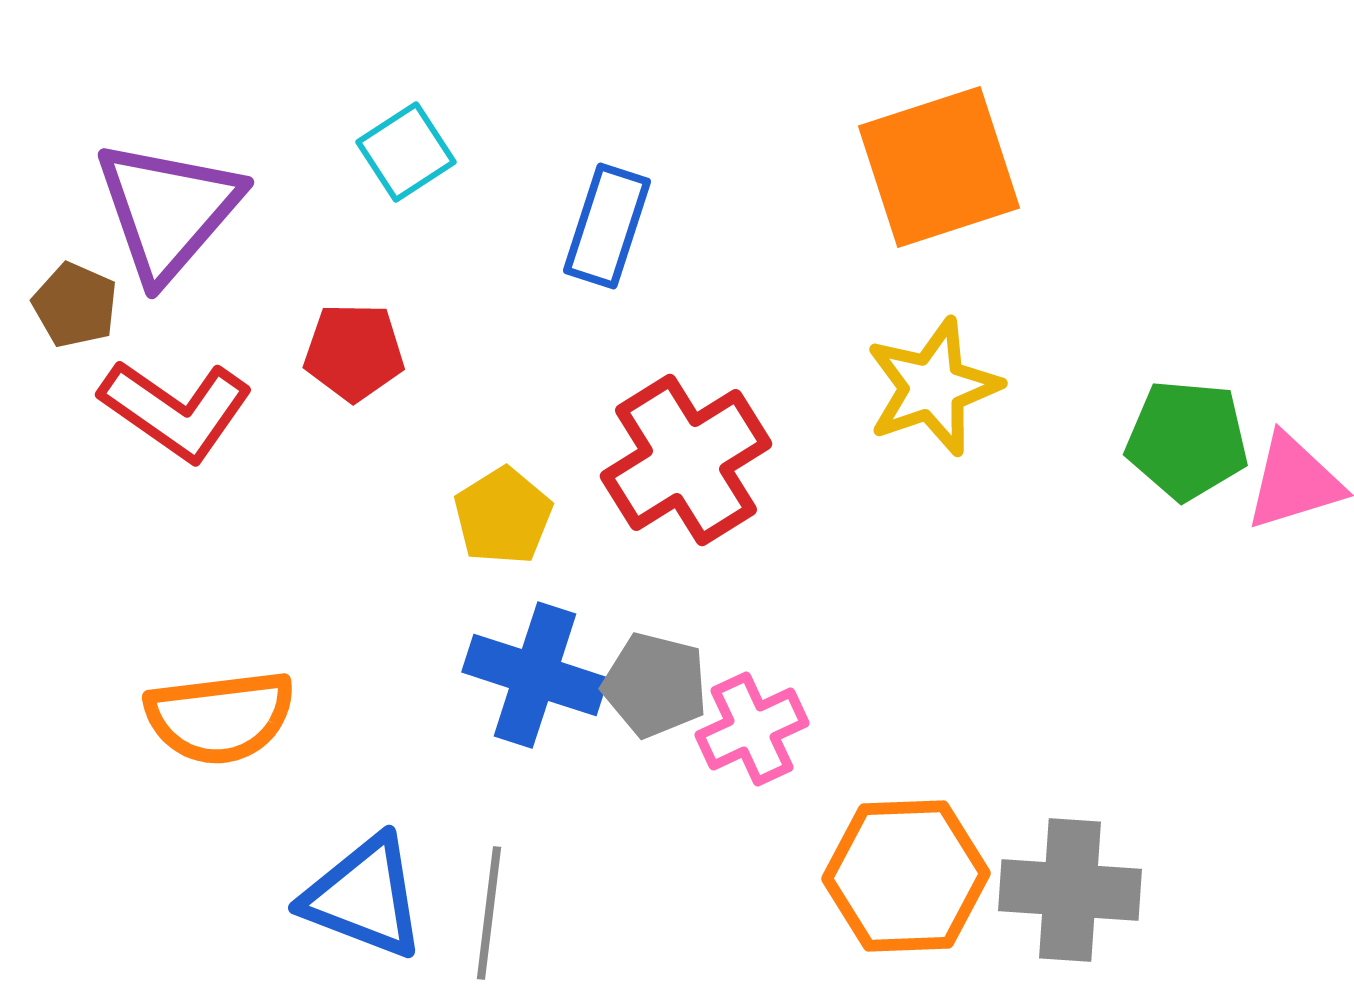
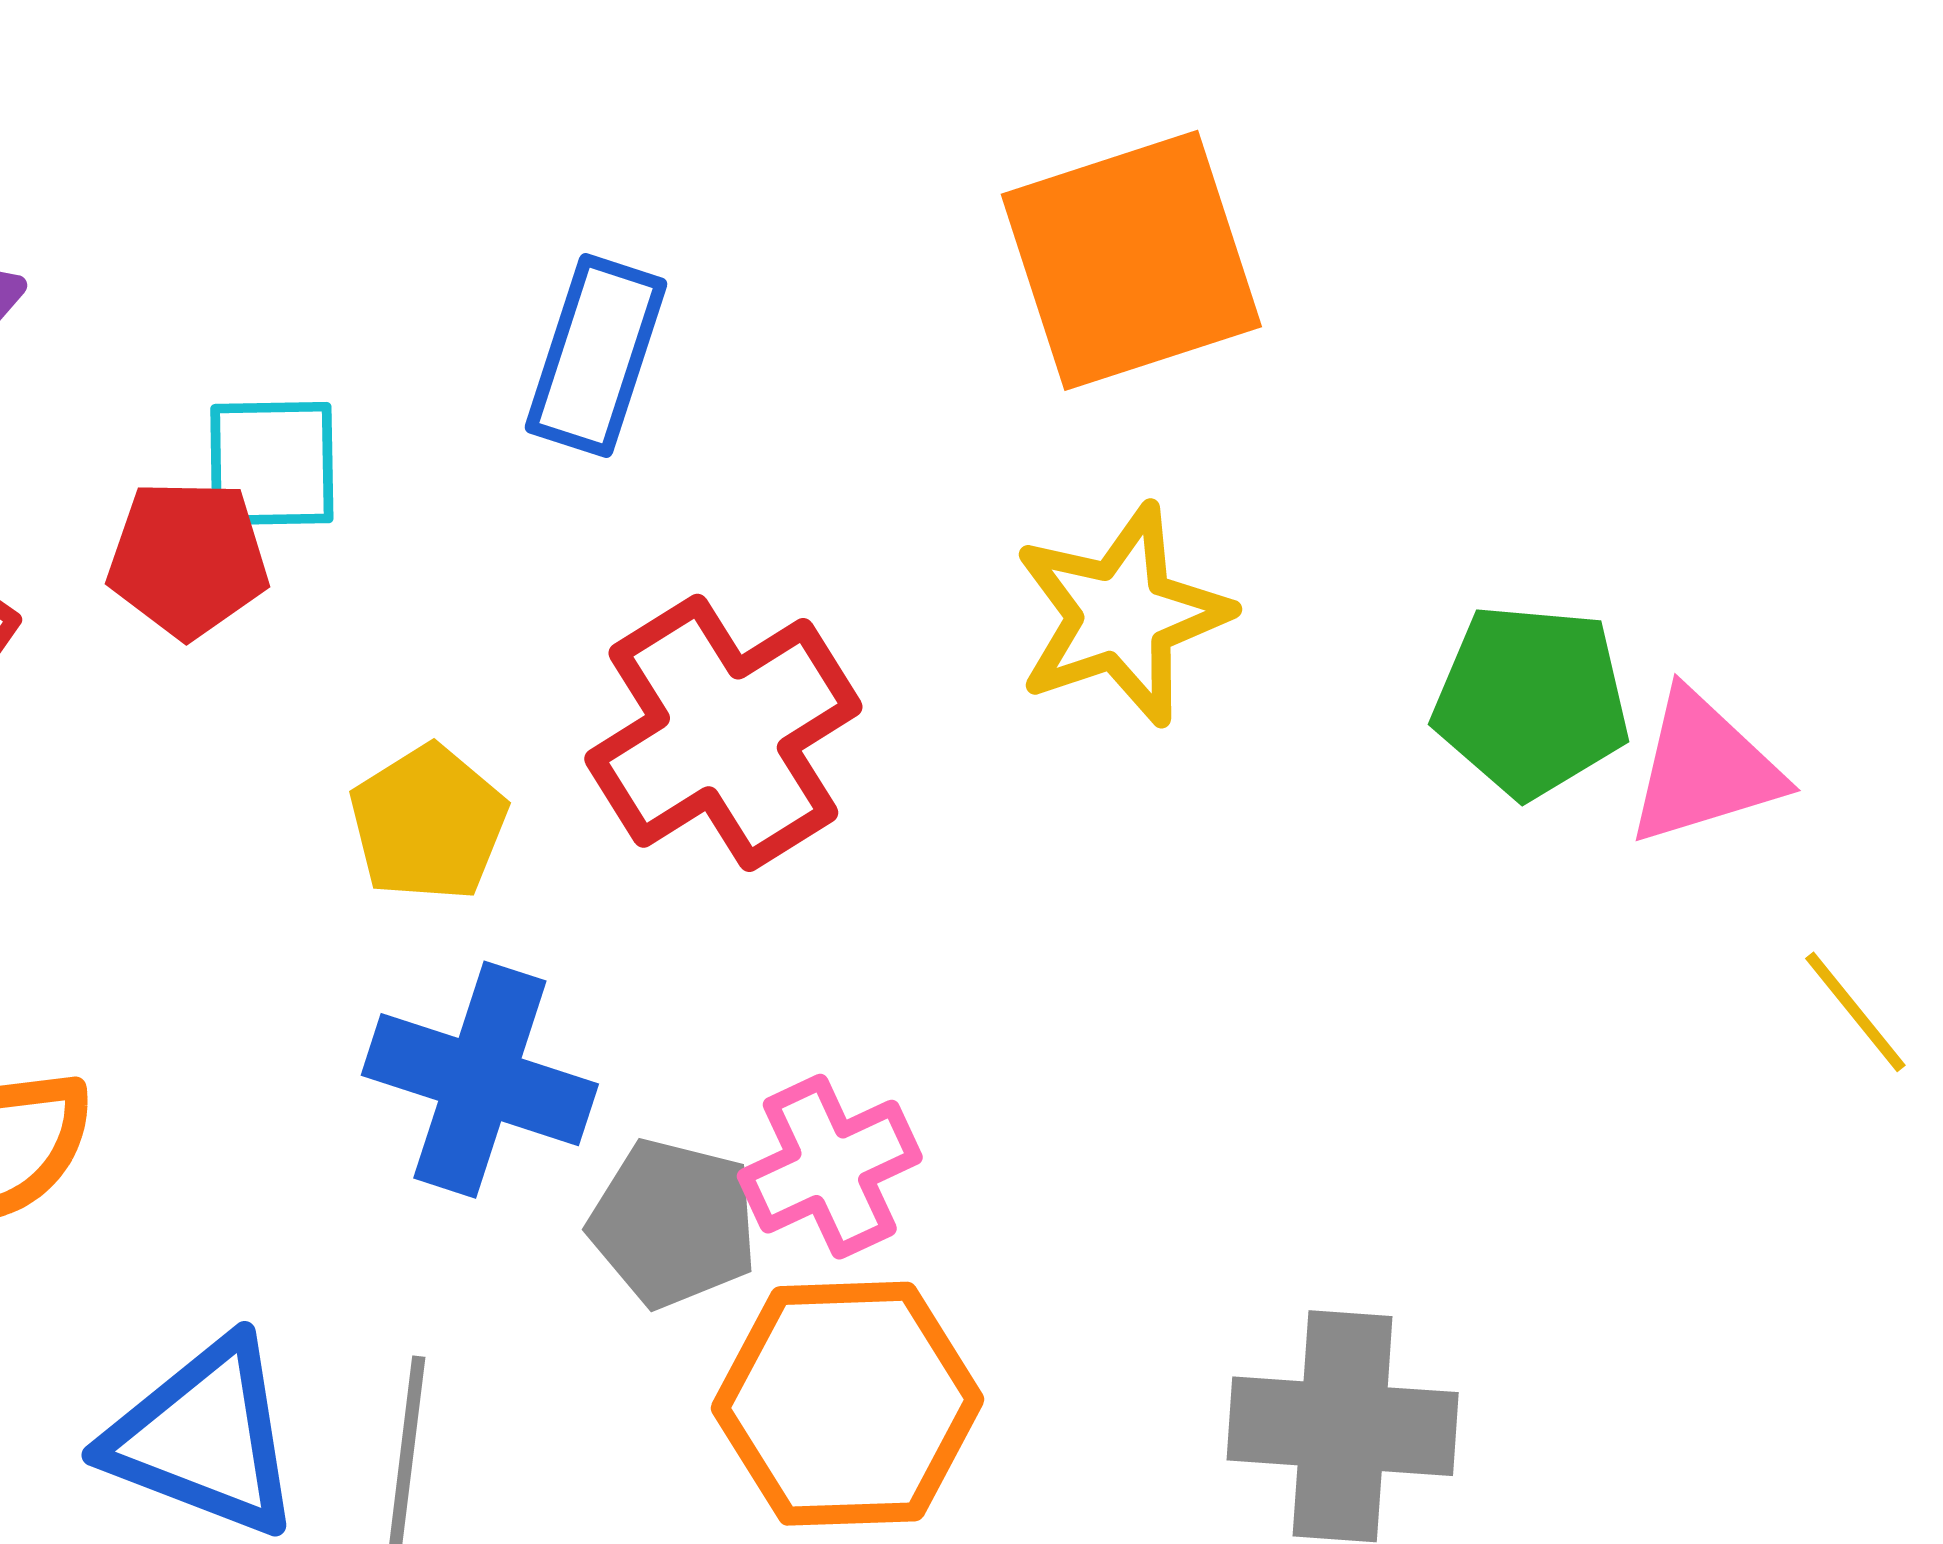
cyan square: (406, 152) -> (272, 464), moved, turned 32
gray pentagon: (655, 685) -> (673, 1223), moved
orange hexagon: (906, 876) -> (848, 1404), moved

